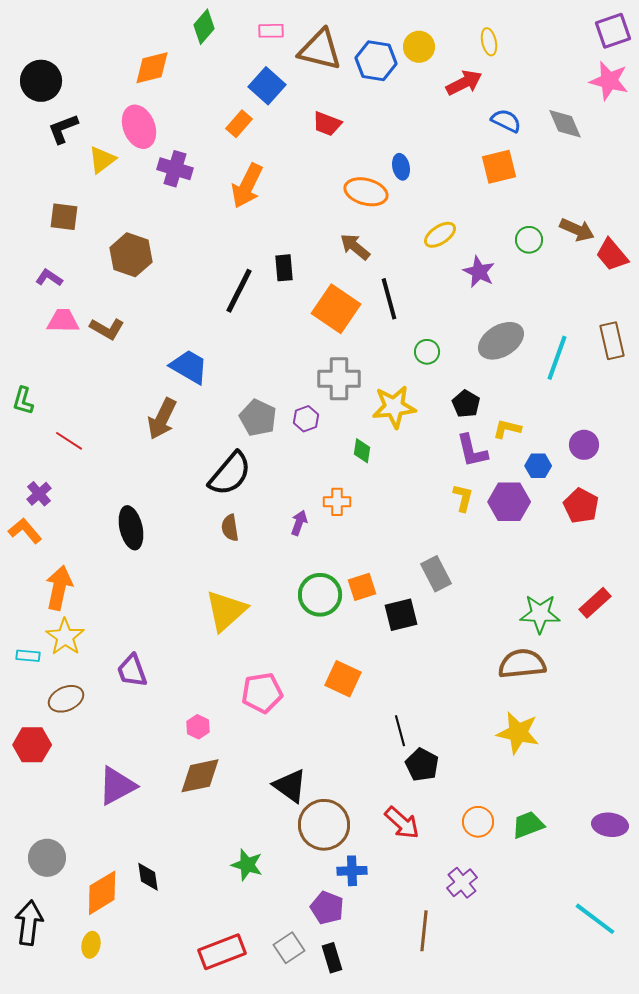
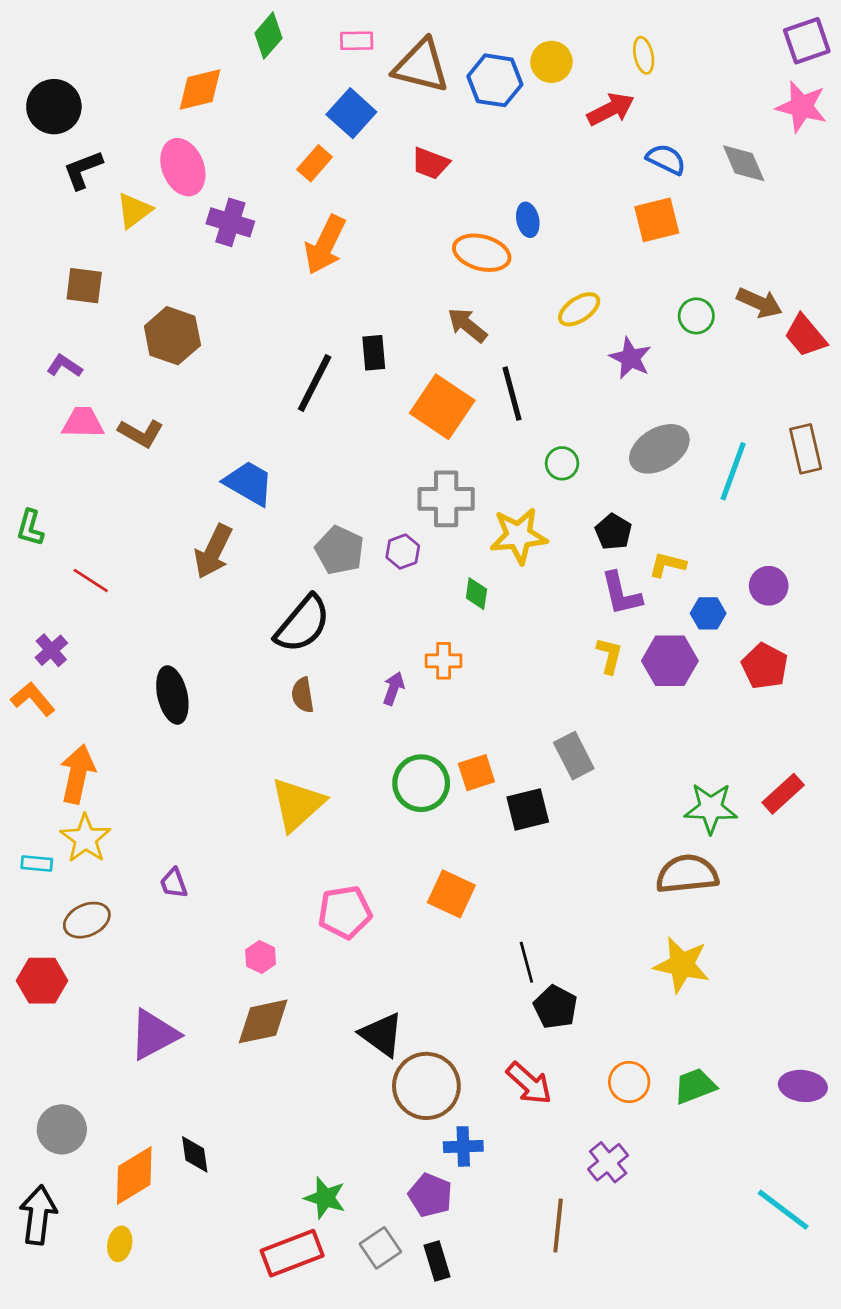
purple trapezoid: (132, 671) -> (174, 883), size x0.7
green star: (247, 865) -> (325, 1198), moved

